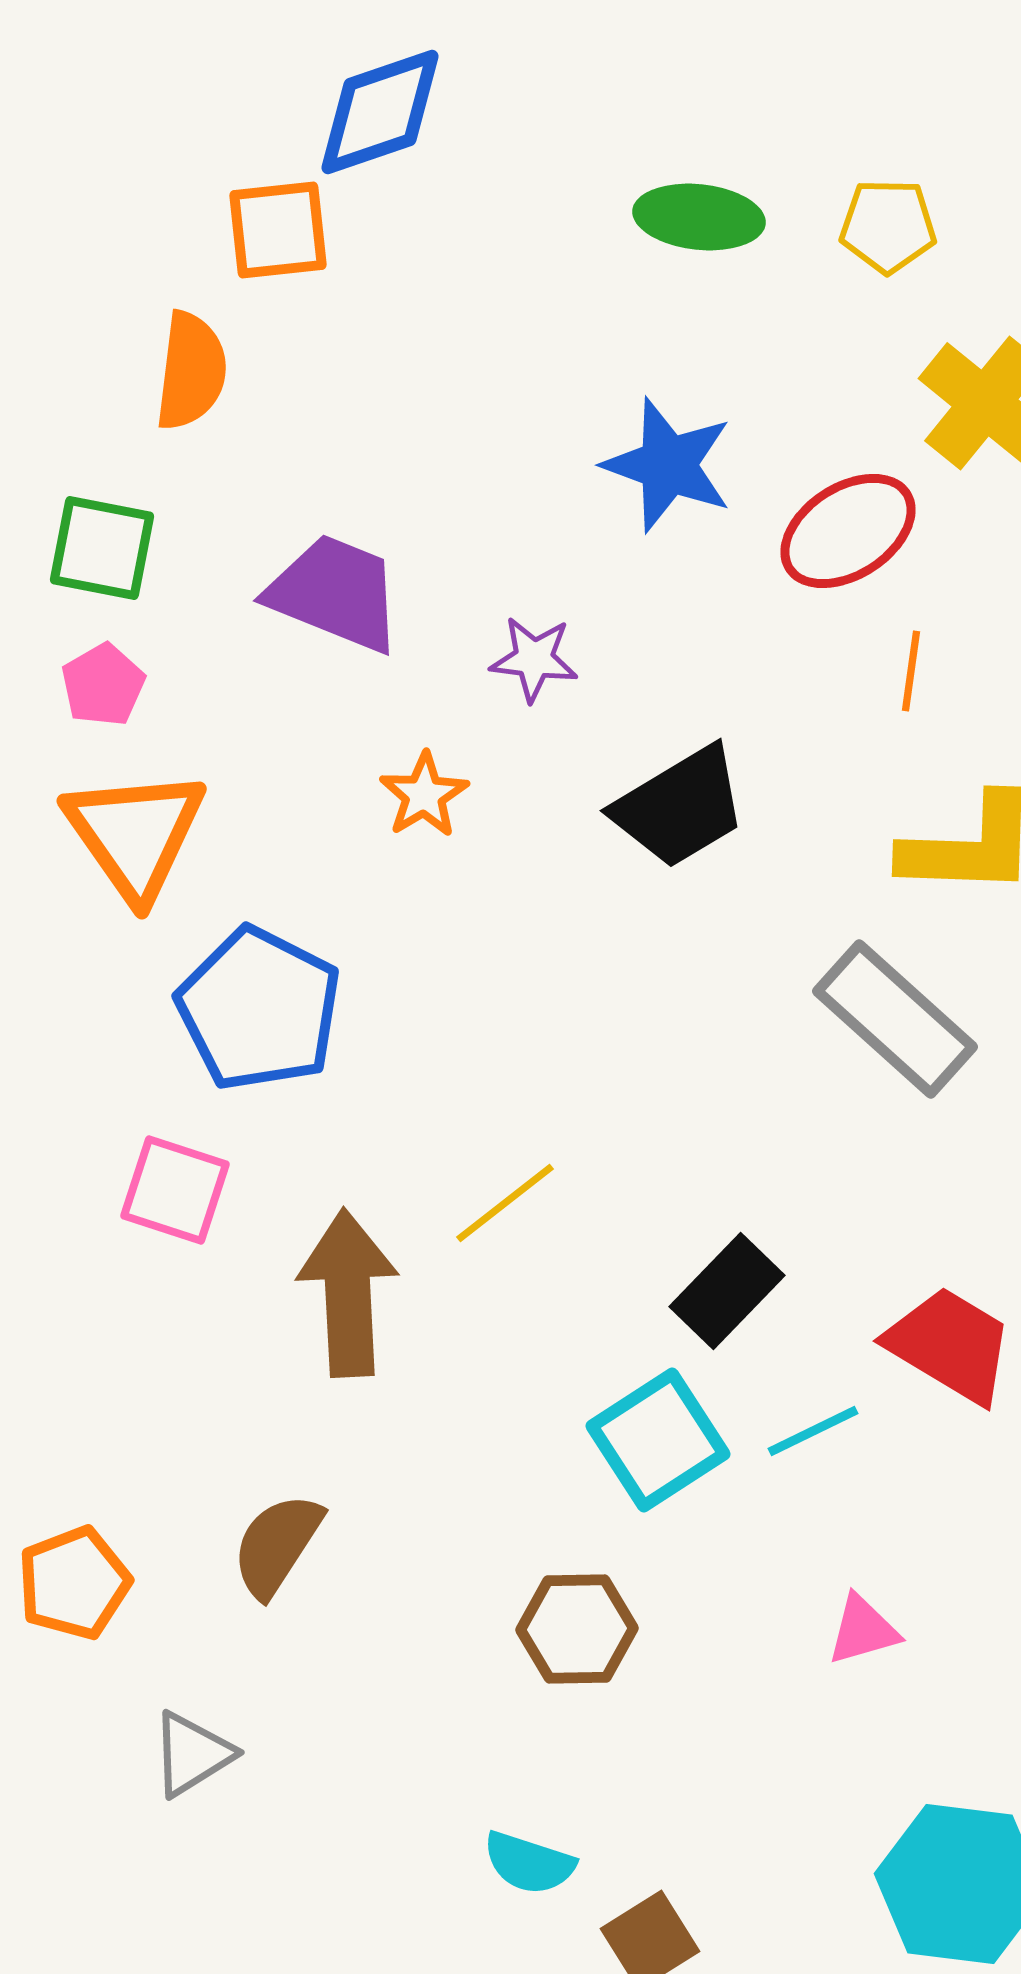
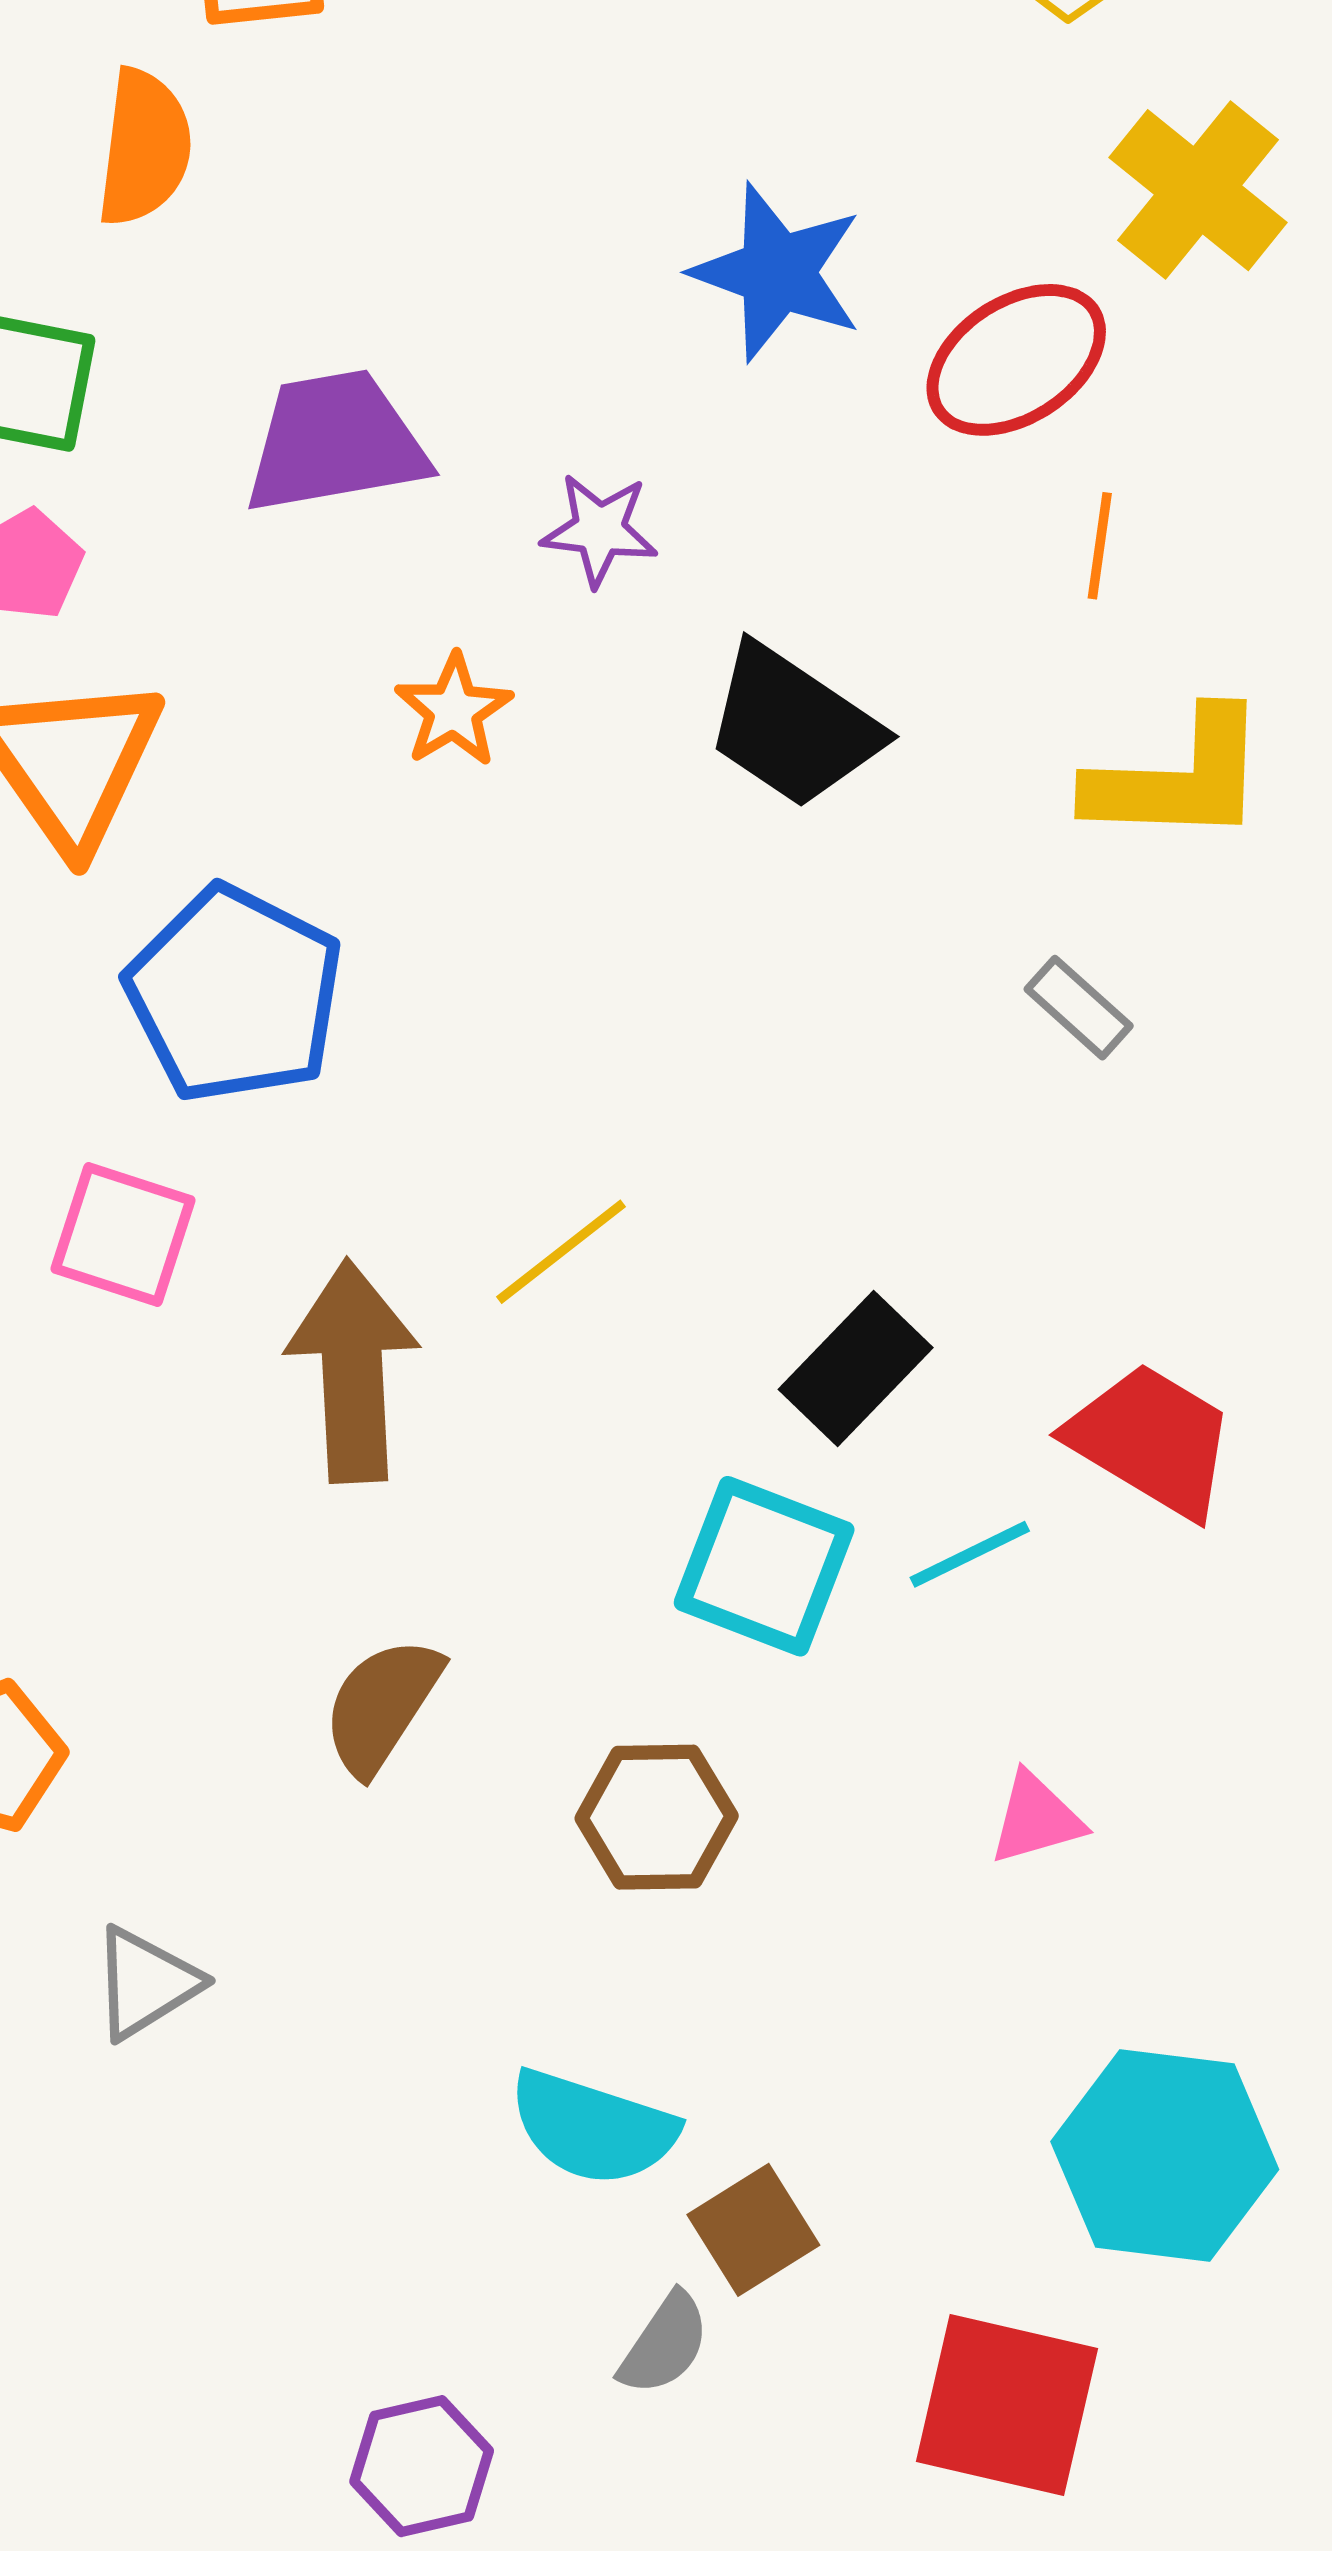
purple trapezoid: (335, 593) -> (335, 442), turned -32
black trapezoid: (680, 807) -> (793, 726), turned 65
gray rectangle: (895, 1019) -> (1079, 1008), size x0.5
cyan square: (658, 1440) -> (764, 1566), turned -36
brown semicircle: (277, 1545) -> (382, 1706), moved
cyan semicircle: (529, 1863) -> (593, 2128), size x1.4

